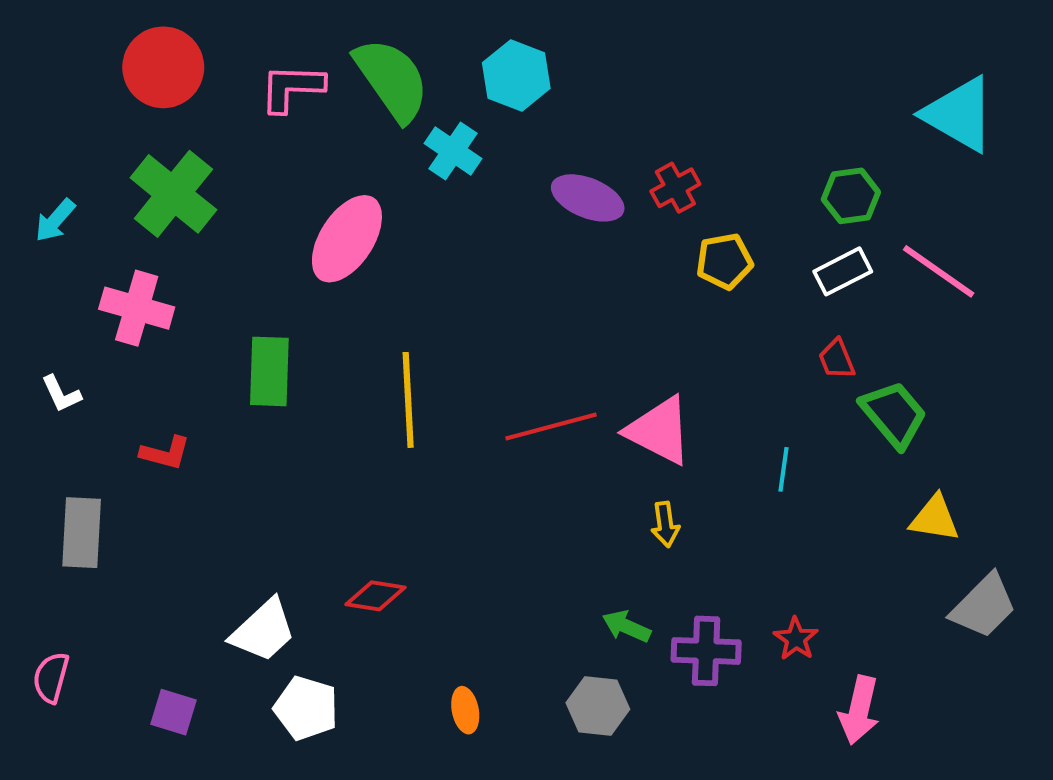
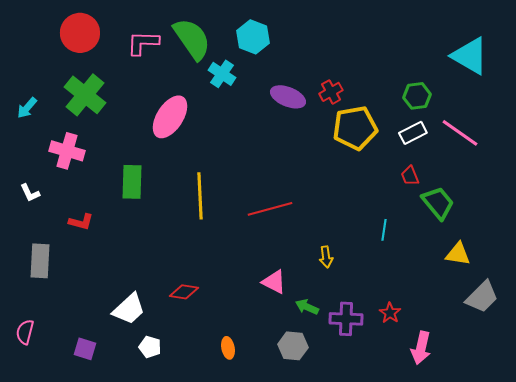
yellow pentagon: (724, 261) -> (355, 128), size x1.6
pink triangle: (659, 431) -> (274, 282), moved, size x0.7
white pentagon: (306, 708) -> (150, 347), size x0.7

